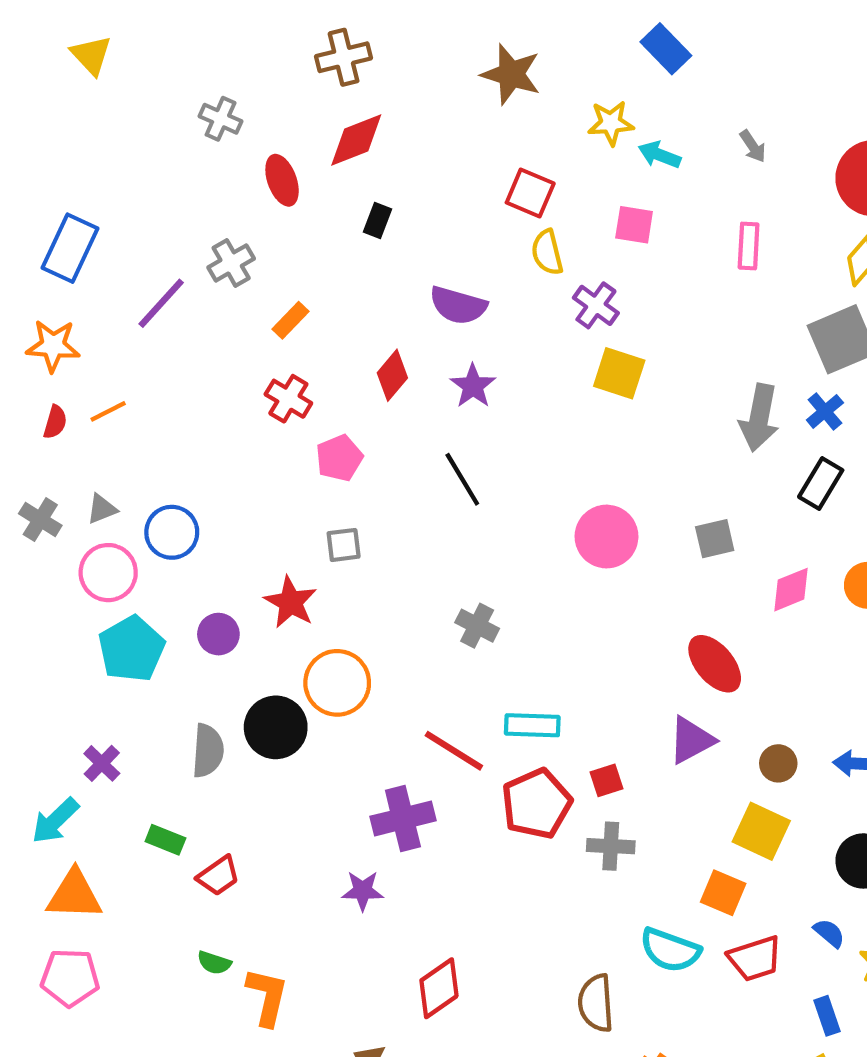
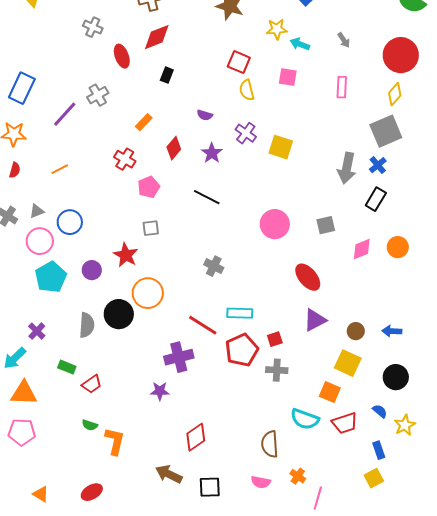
purple semicircle: (458, 305) -> (205, 115), size x0.6
purple cross: (596, 305) -> (246, 133), moved
orange rectangle: (291, 320) -> (144, 122), moved
orange line: (108, 411) -> (60, 169), moved
black line: (462, 479) -> (207, 197), turned -32
red ellipse: (715, 664) -> (308, 277), moved

